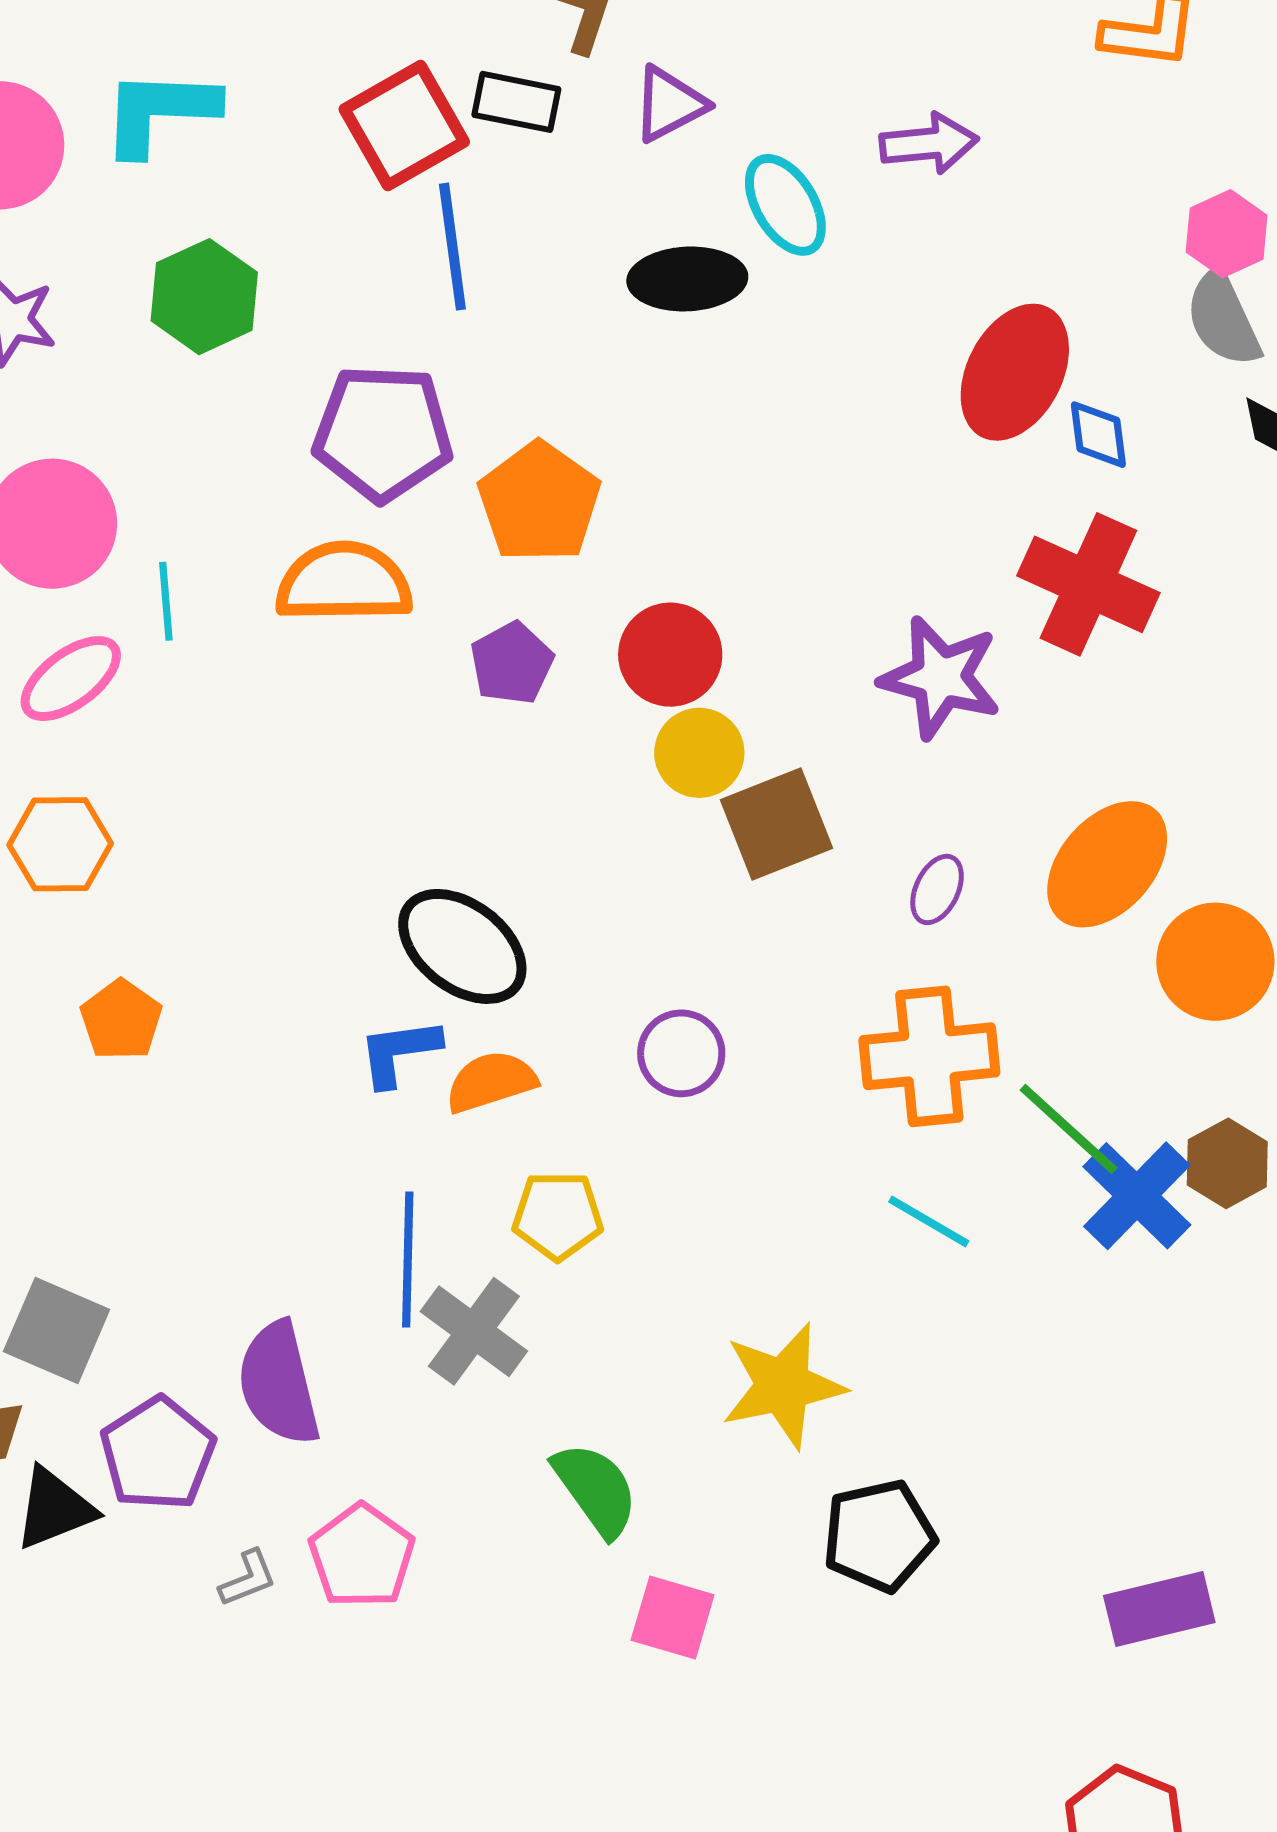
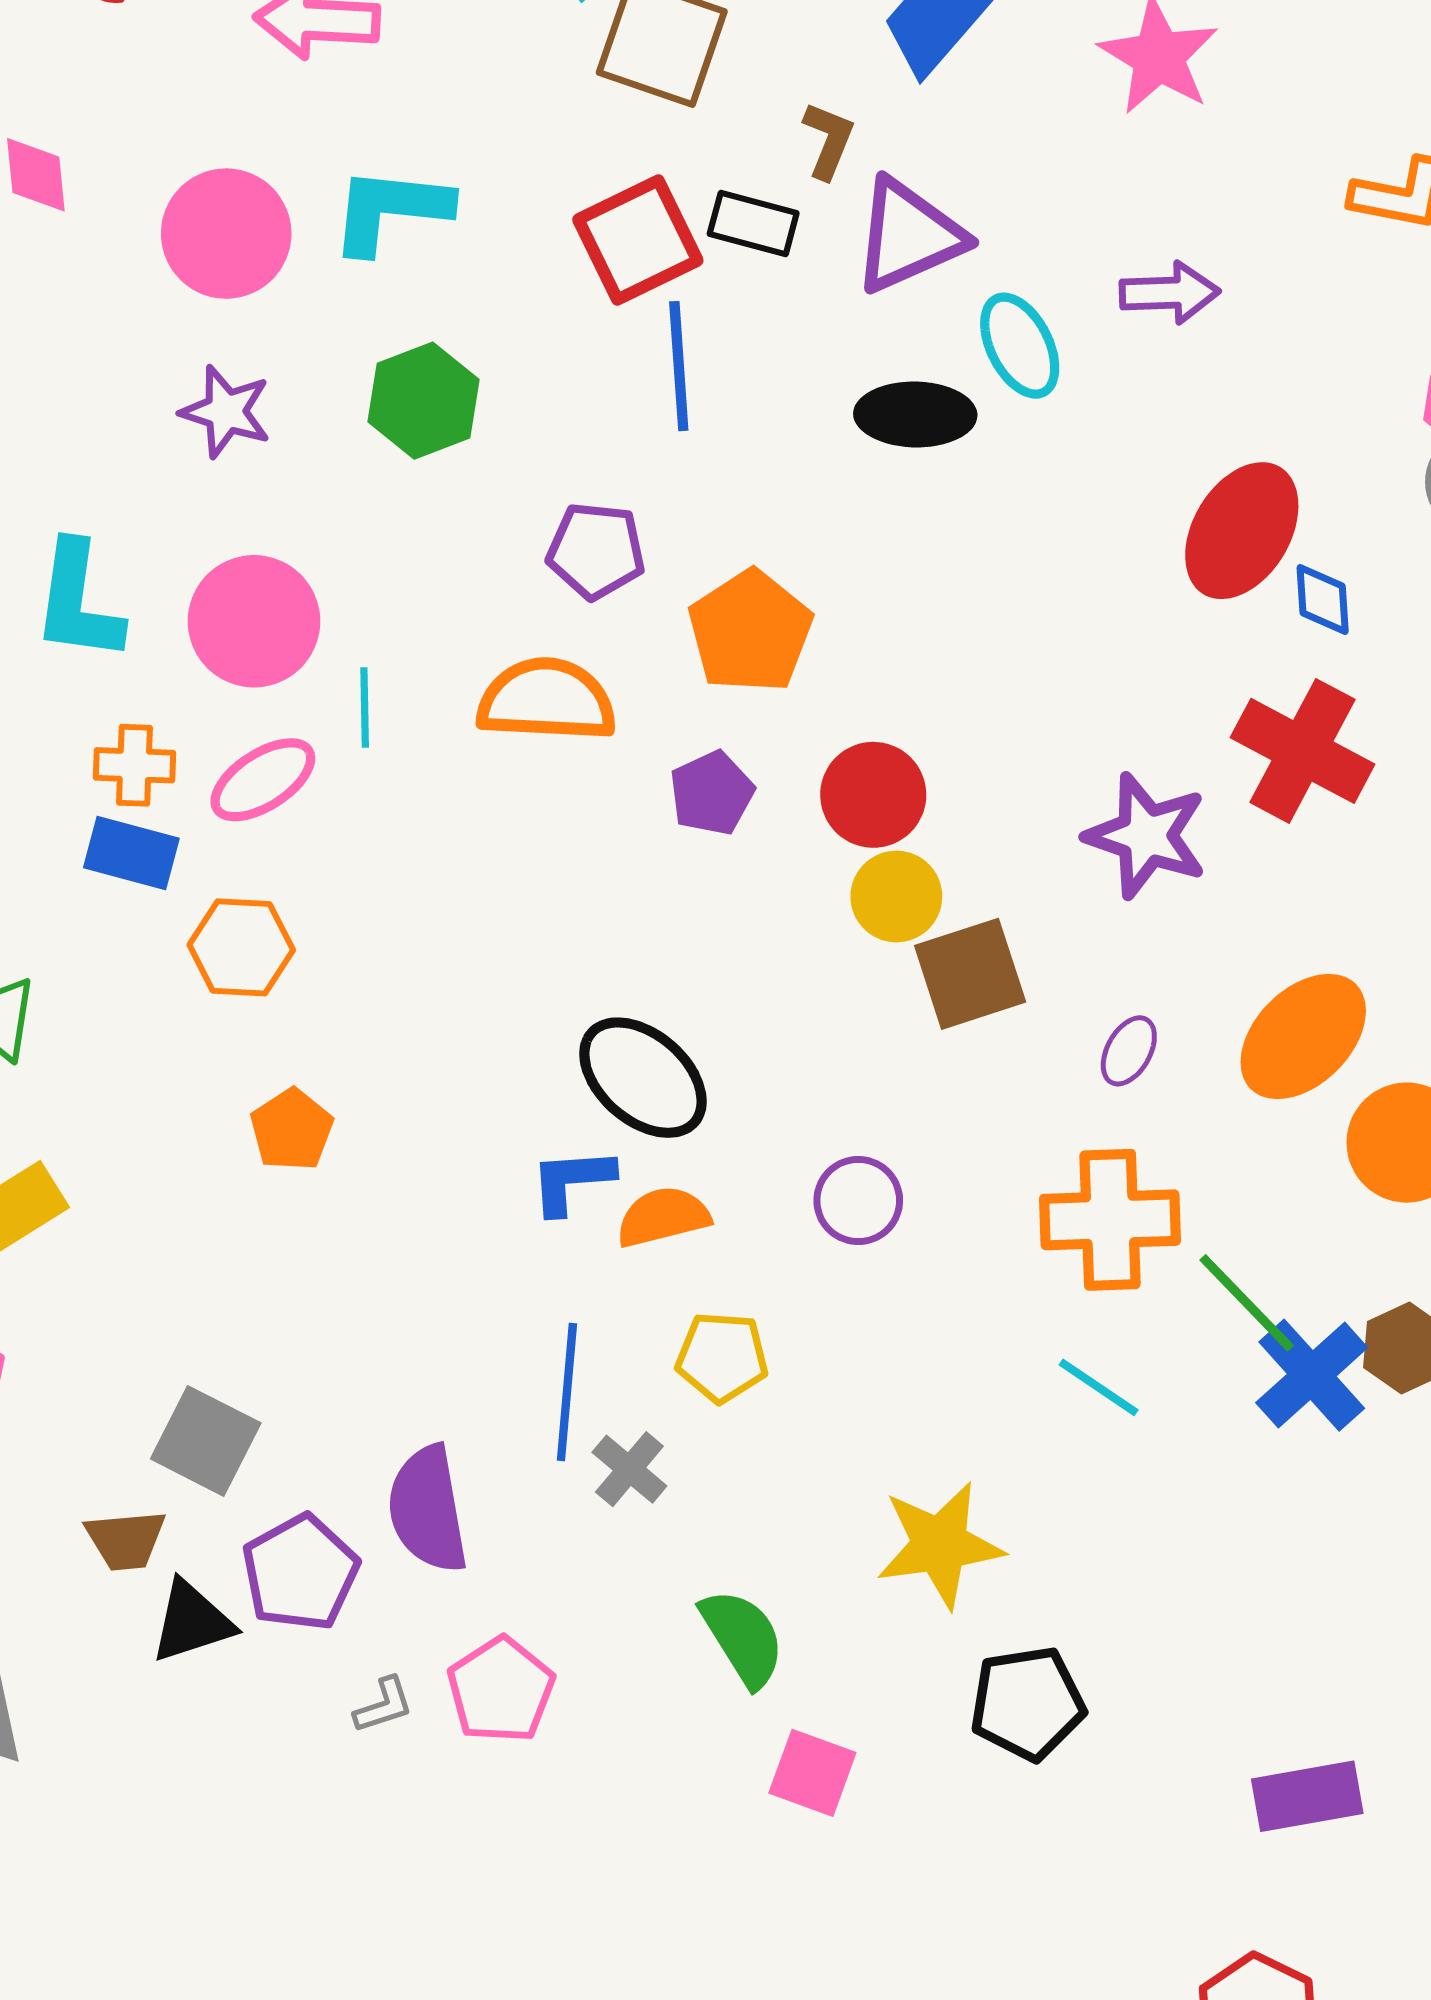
purple triangle: (669, 104) -> (908, 236), size x1.5
purple pentagon: (383, 433) -> (596, 551), size x0.7
gray cross: (474, 1331) -> (629, 1469), size x0.7

